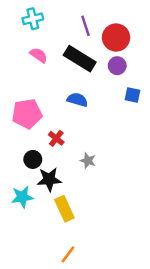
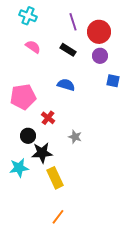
cyan cross: (33, 19) -> (28, 16), turned 36
black rectangle: (80, 59) -> (68, 50), size x0.6

